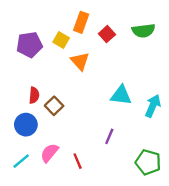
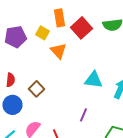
orange rectangle: (81, 22) -> (60, 18), turned -30
red square: (107, 34) -> (82, 28), size x1.5
red semicircle: (34, 95) -> (10, 80), moved

